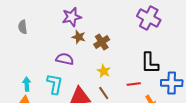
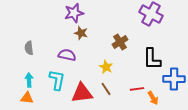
gray semicircle: (23, 27) -> (29, 48), moved
brown cross: (102, 42) -> (120, 42), moved
red line: (134, 84) -> (137, 89), moved

